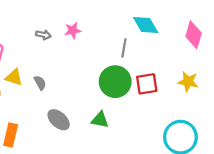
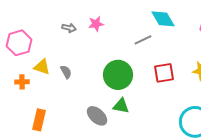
gray line: (124, 48) -> (143, 40), turned 54
green circle: (115, 82) -> (118, 75), moved
gray ellipse: (59, 120) -> (97, 116), moved

